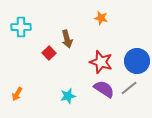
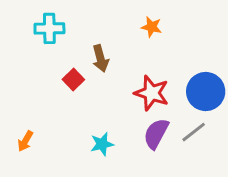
cyan cross: (21, 27) -> (49, 28), moved
purple semicircle: (104, 89) -> (156, 134), turned -95

